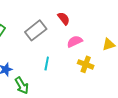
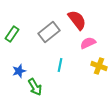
red semicircle: (64, 18) -> (77, 20), size x1.5

